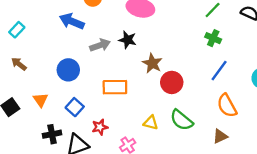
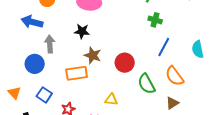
gray arrow: (100, 45) -> (50, 44), moved, turned -66
brown star: (152, 63) -> (93, 55), moved
green semicircle: (182, 120) -> (146, 84), moved, turned 30

